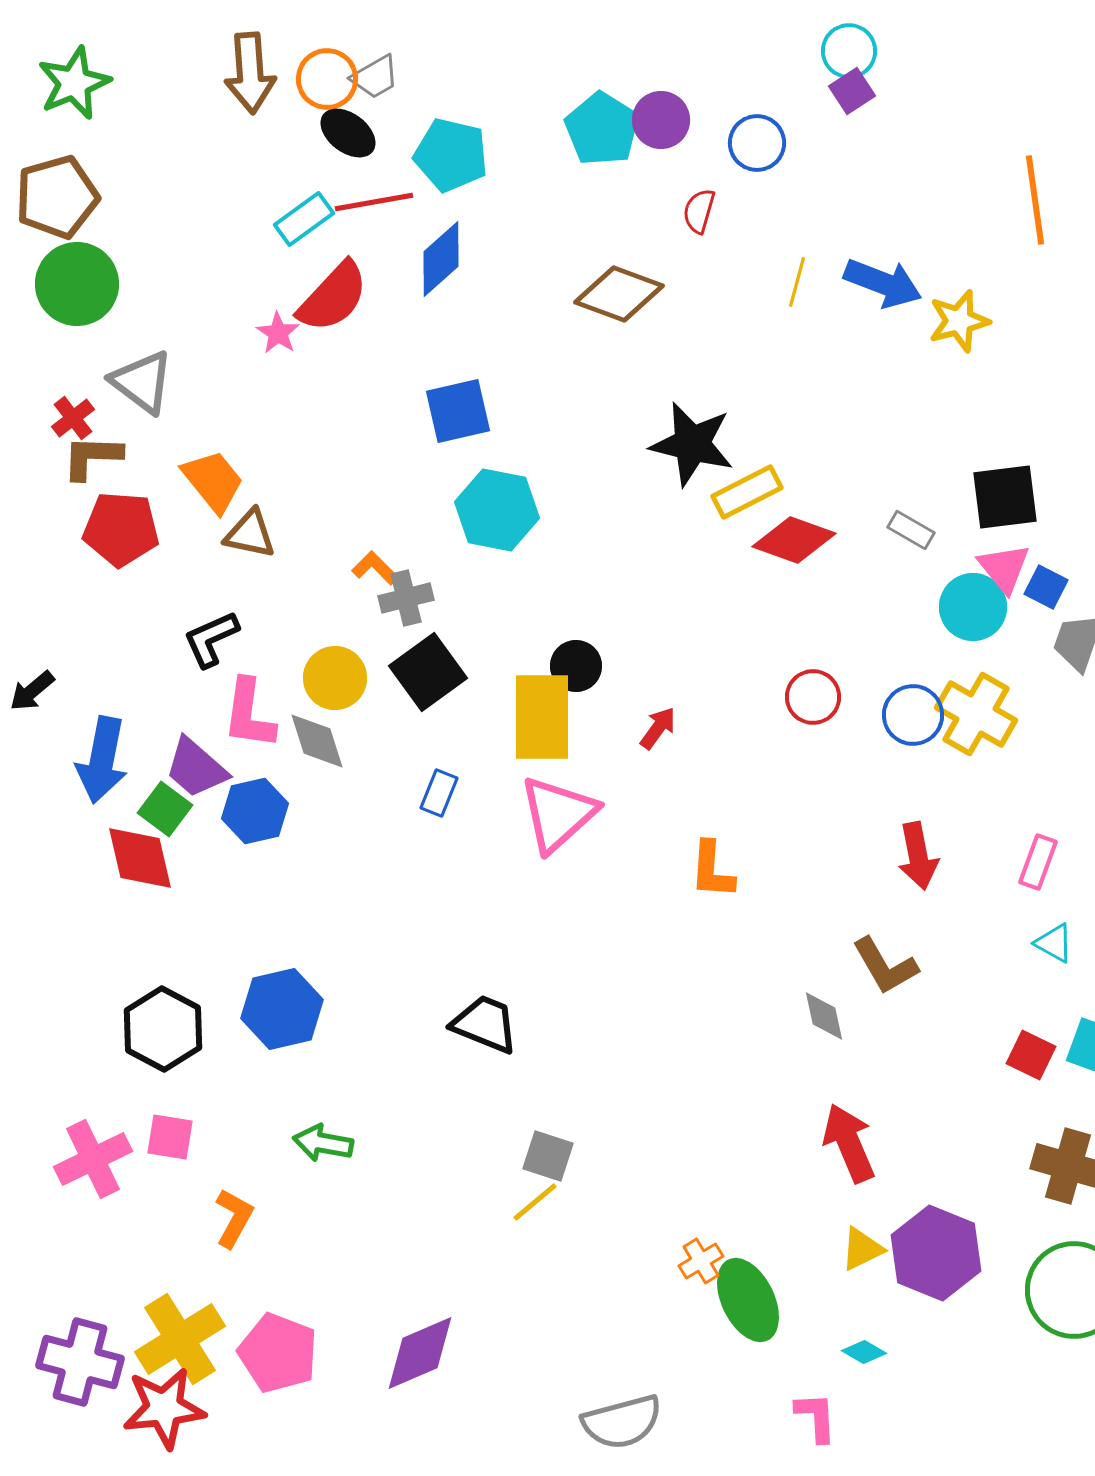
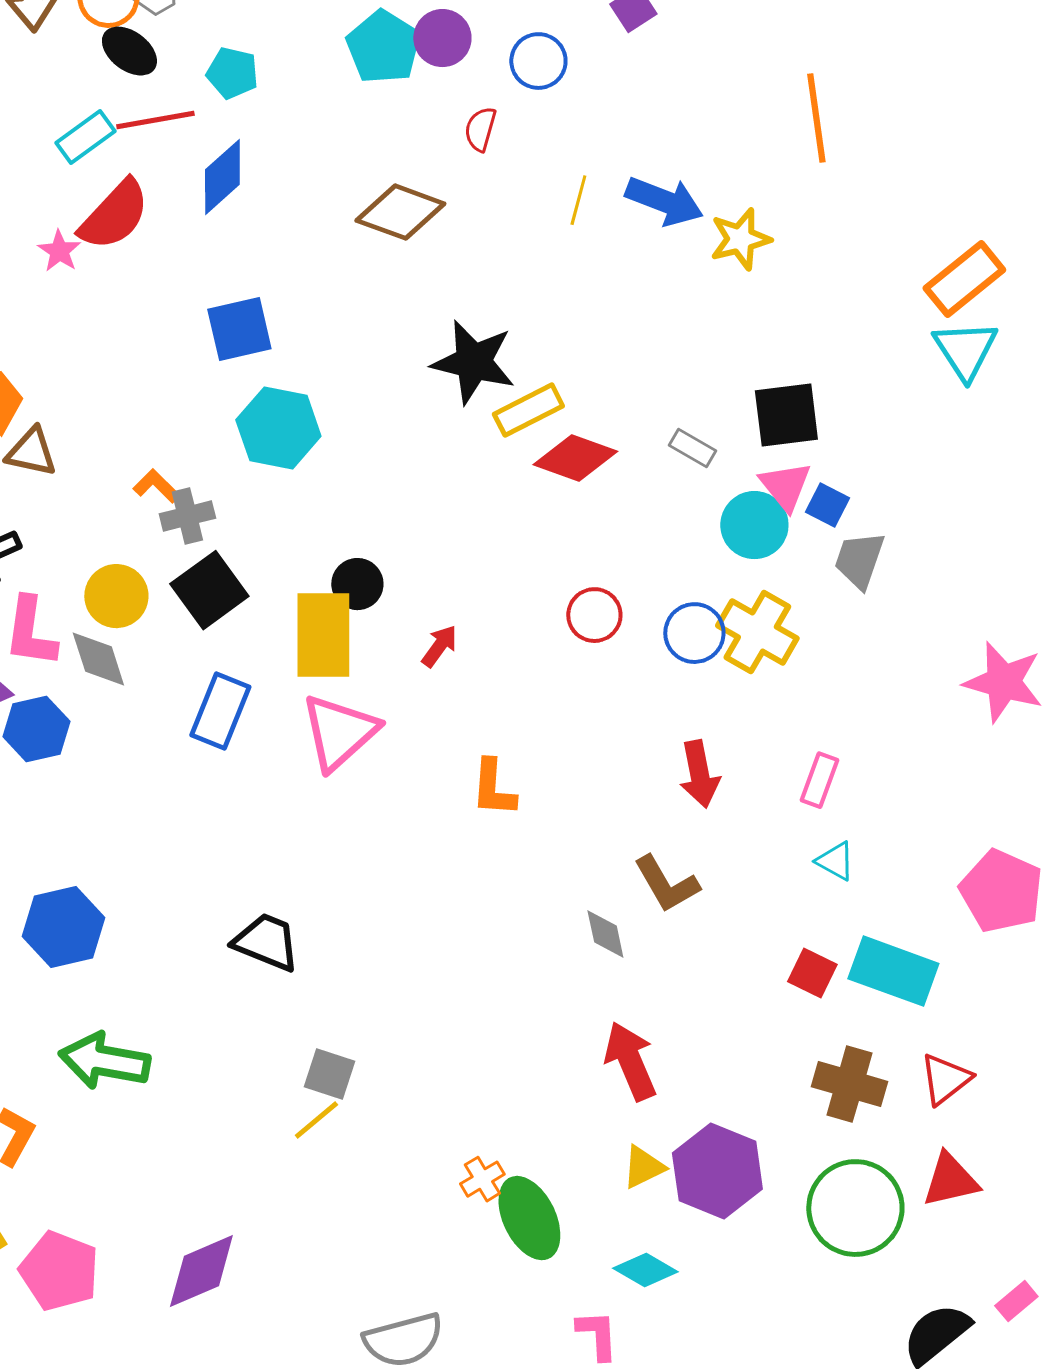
cyan pentagon: (451, 155) -> (232, 73), size x0.7
blue rectangle: (439, 793) -> (220, 711), size x1.6
green arrow: (323, 1143) -> (104, 1061), size x1.5
cyan diamond: (864, 1352) -> (645, 1270), size x1.4

